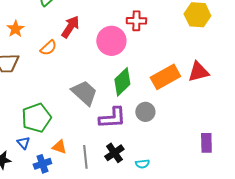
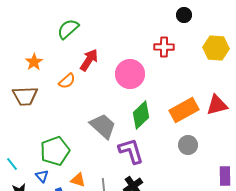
red cross: (136, 21) -> (164, 47), moved
gray circle: (145, 112) -> (188, 145), moved
purple L-shape: (112, 118) -> (131, 151), turned -104

